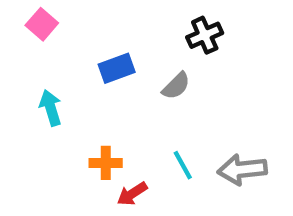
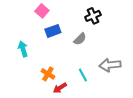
pink square: (42, 24) -> (42, 11), moved
orange cross: (106, 163) -> (48, 74), turned 32
gray arrow: (242, 170) -> (110, 65), moved

